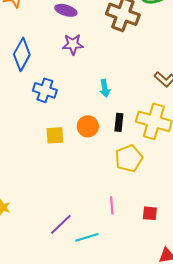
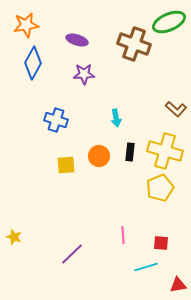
blue diamond: (22, 54) -> (33, 63), moved
yellow pentagon: (129, 158) -> (160, 188), moved
cyan line: (87, 237) -> (146, 267), moved

